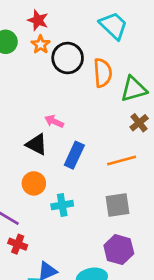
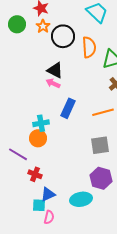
black triangle: (37, 144) -> (55, 70), moved
orange circle: (34, 183) -> (38, 138), moved
cyan cross: (62, 205) -> (41, 123), moved
red cross: (18, 244) -> (35, 174), moved

